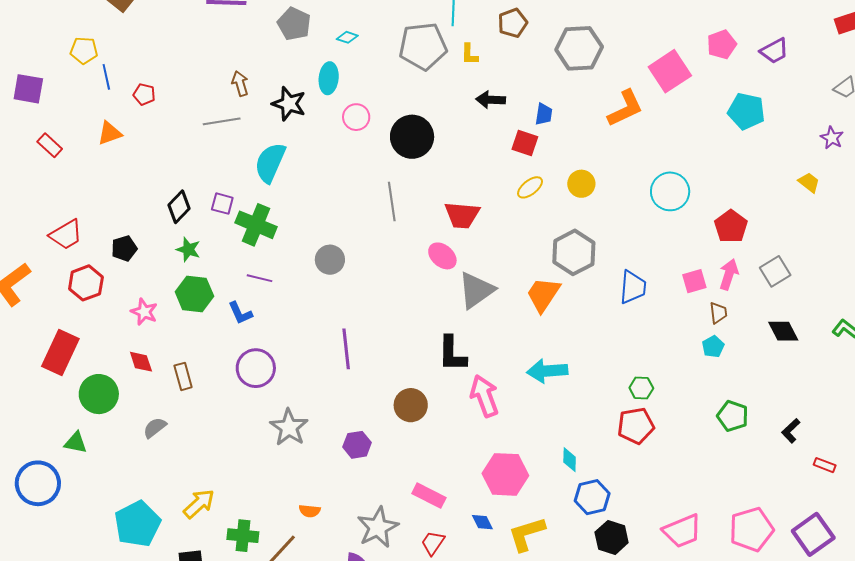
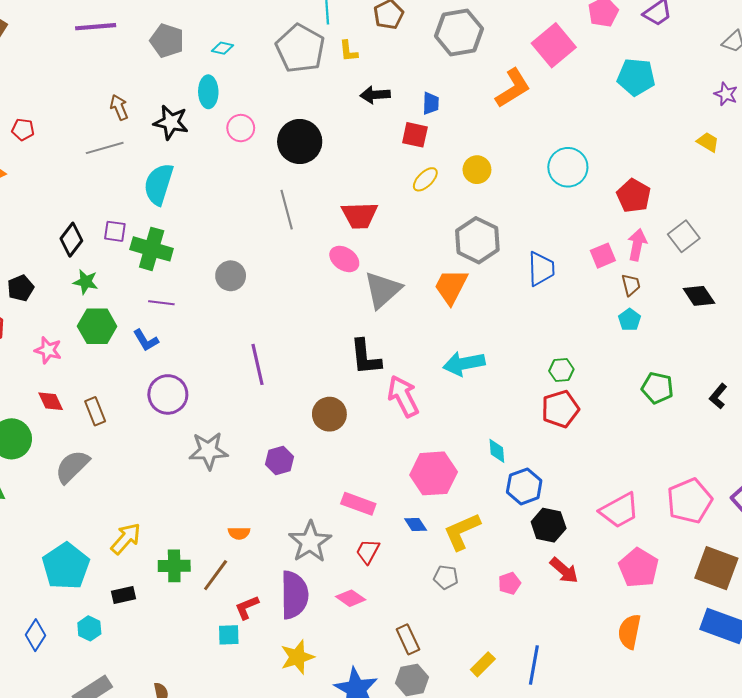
gray pentagon: (423, 46) -> (300, 48), turned -30
gray star: (289, 427) -> (208, 451), turned -30
gray semicircle: (155, 428) -> (72, 467), size x1.5

